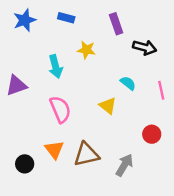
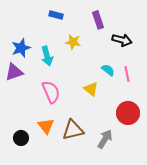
blue star: (25, 20) -> (21, 48), moved
pink line: (161, 90) -> (127, 74), moved
red circle: (152, 134) -> (128, 113), size x1.5

